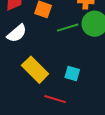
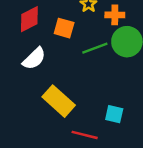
cyan square: (72, 73) -> (114, 114), moved

